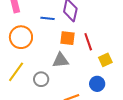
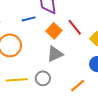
orange square: (68, 38) -> (54, 31), turned -35
yellow line: (16, 72) -> (17, 80), turned 70

